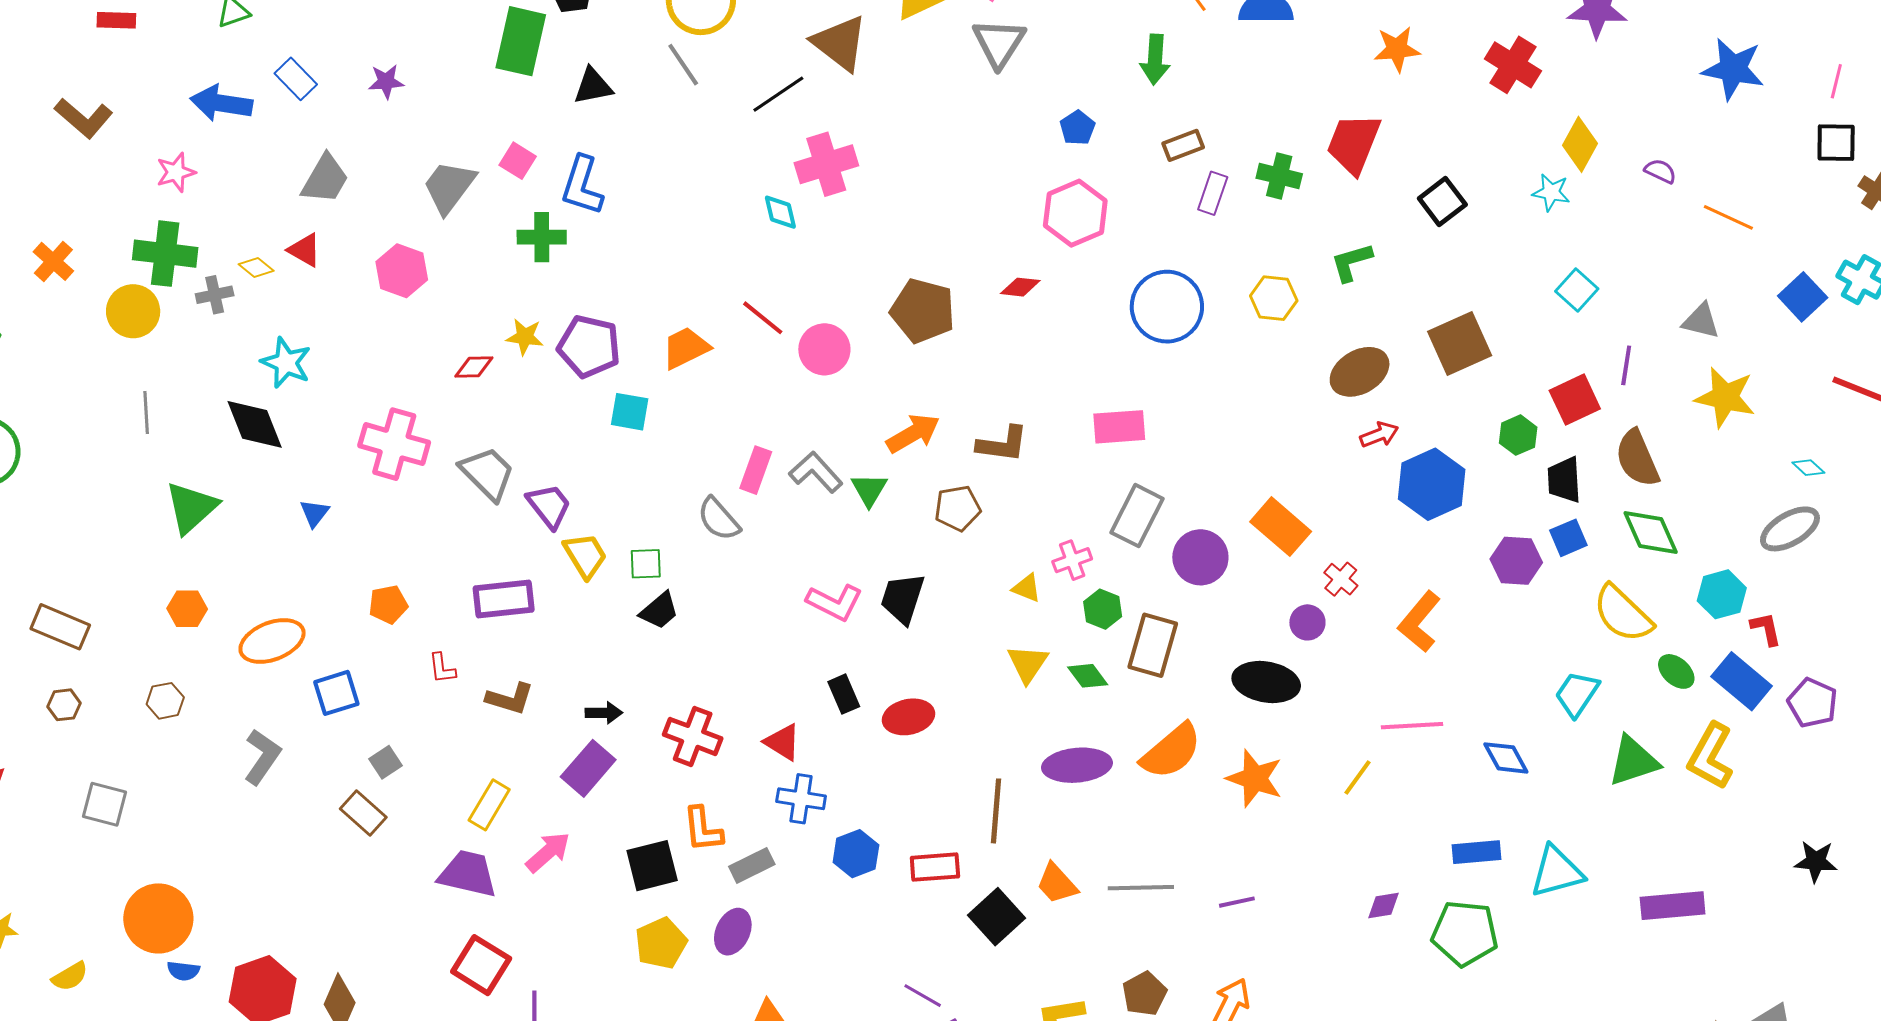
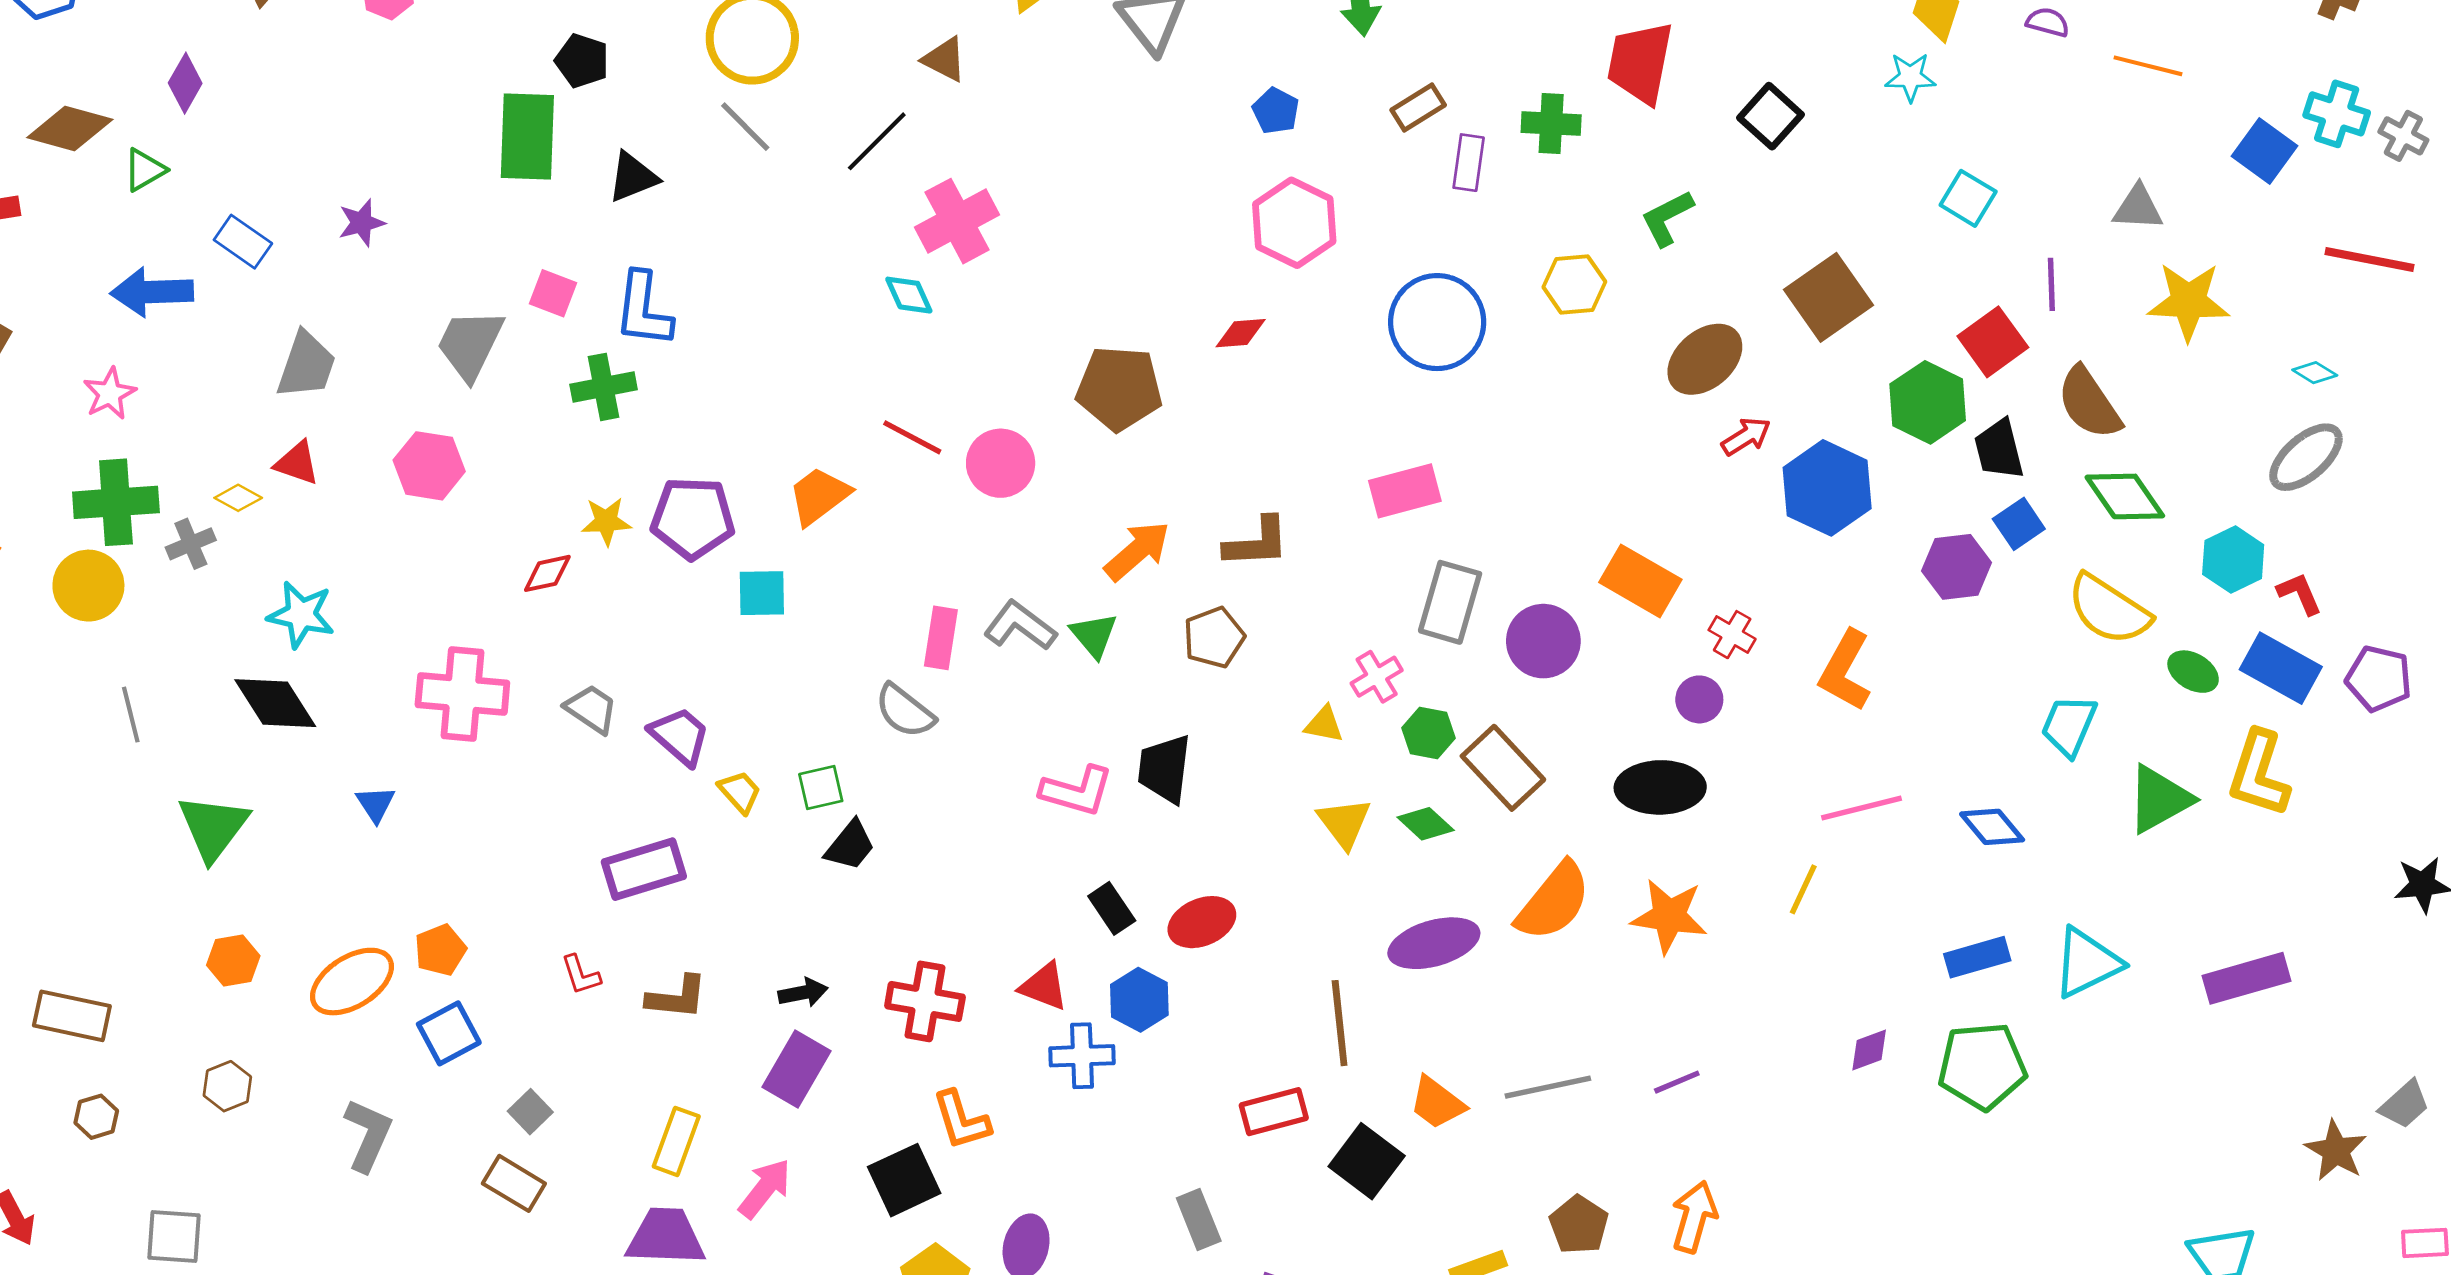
brown triangle: (840, 43) -> (944, 59), size x0.6
green hexagon: (1518, 435) -> (1928, 402), size x1.5
gray trapezoid: (487, 473) -> (591, 709), size x0.7
yellow trapezoid: (585, 555) -> (740, 792), size x0.7
orange pentagon: (388, 604) -> (440, 950), moved
brown rectangle: (1153, 645) -> (1503, 768), turned -48
blue hexagon: (856, 854) -> (1139, 1000), moved
gray rectangle: (752, 865) -> (1199, 1219), moved, turned -75

